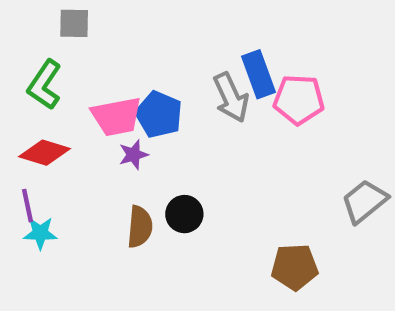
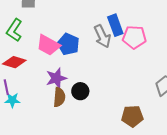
pink trapezoid: (117, 117) -> (48, 45), turned 40
purple star: (134, 155) -> (56, 78), moved, size x1.5

